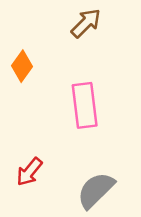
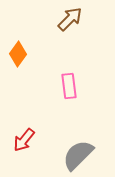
pink rectangle: (85, 105) -> (69, 86), size x0.7

